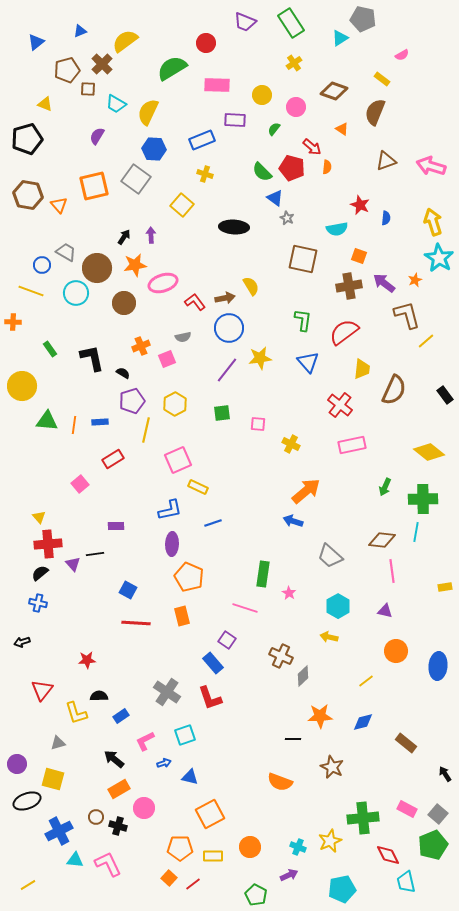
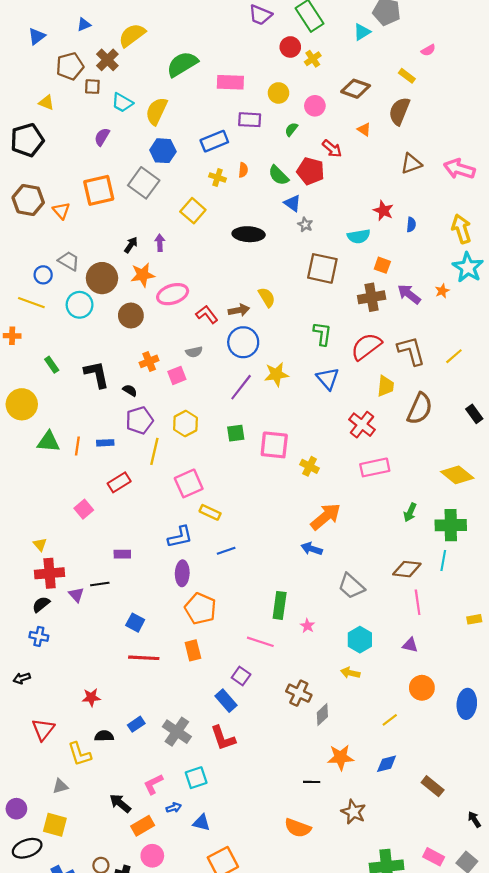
red circle: (206, 43) -> (290, 47), moved
orange semicircle: (327, 167) -> (243, 170), moved
brown L-shape: (407, 315) -> (411, 351), moved
pink square: (258, 424) -> (274, 445), size x1.8
blue rectangle: (121, 716) -> (136, 724), moved
orange rectangle: (119, 789) -> (143, 826), moved

